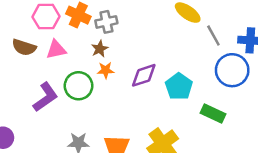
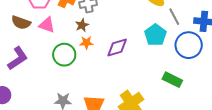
pink triangle: (56, 50) -> (47, 25), turned 30
cyan pentagon: (179, 86) -> (155, 35), moved
purple L-shape: (45, 97) -> (18, 58), moved

